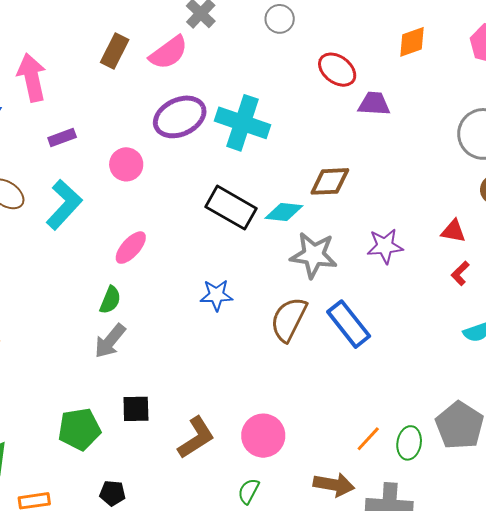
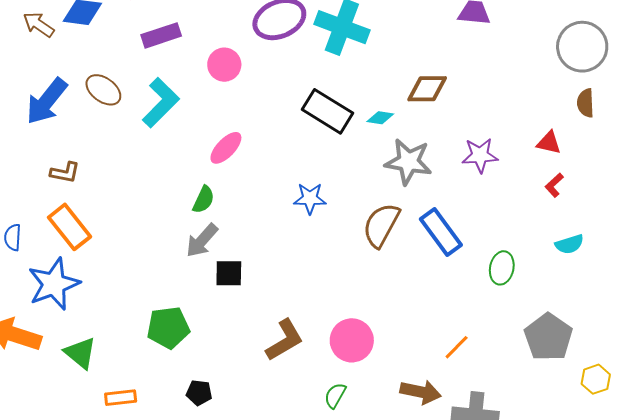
purple rectangle: (62, 137) -> (161, 35), size x1.4
cyan diamond: (284, 212) -> (380, 118), size x0.7
black square: (136, 409) -> (229, 273), moved
green ellipse: (409, 443) -> (502, 268), moved

